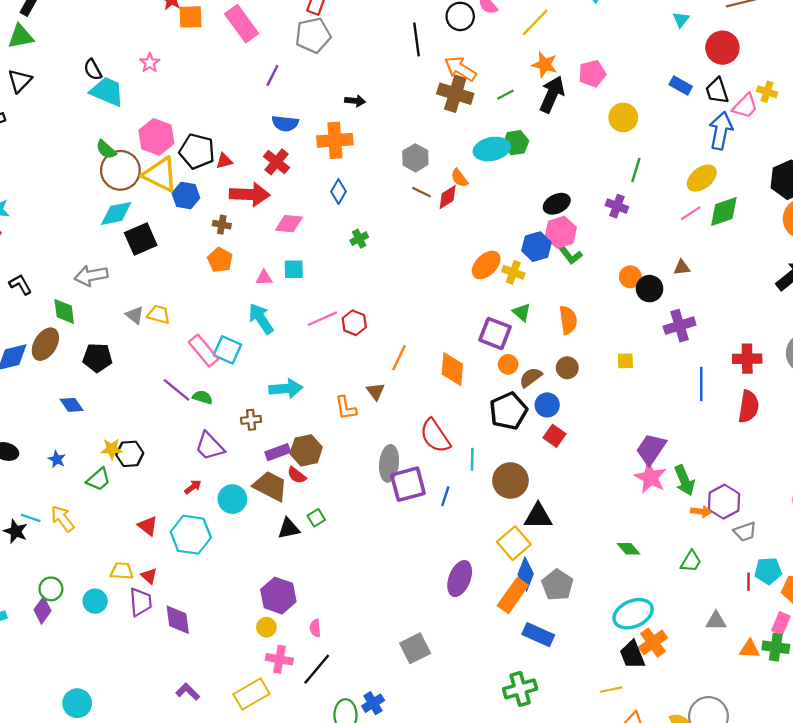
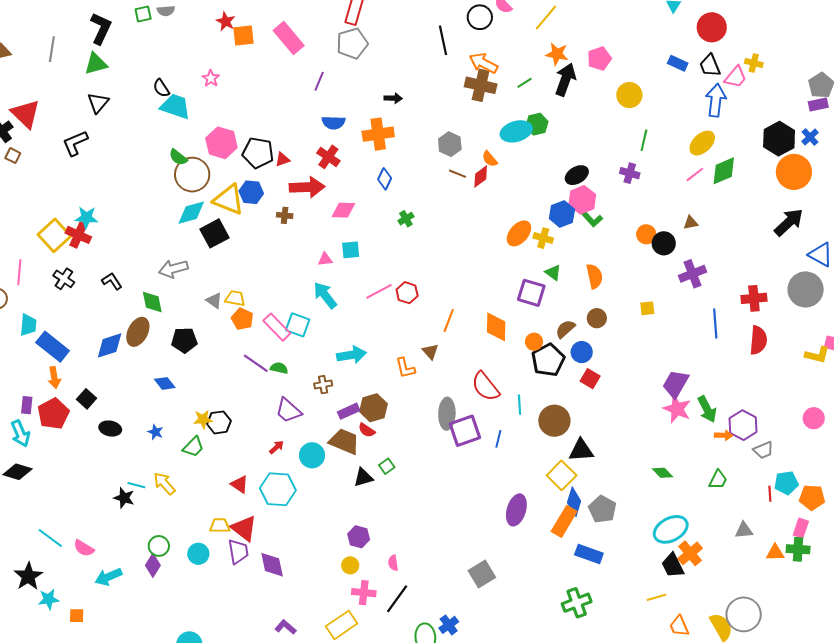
yellow triangle: (160, 175) -> (229, 200), moved
orange pentagon: (220, 260) -> (242, 319), moved
orange circle: (508, 364) -> (534, 342), moved
red triangle: (149, 576) -> (244, 528), size x1.8
purple hexagon: (278, 596) -> (359, 537), size x0.7

